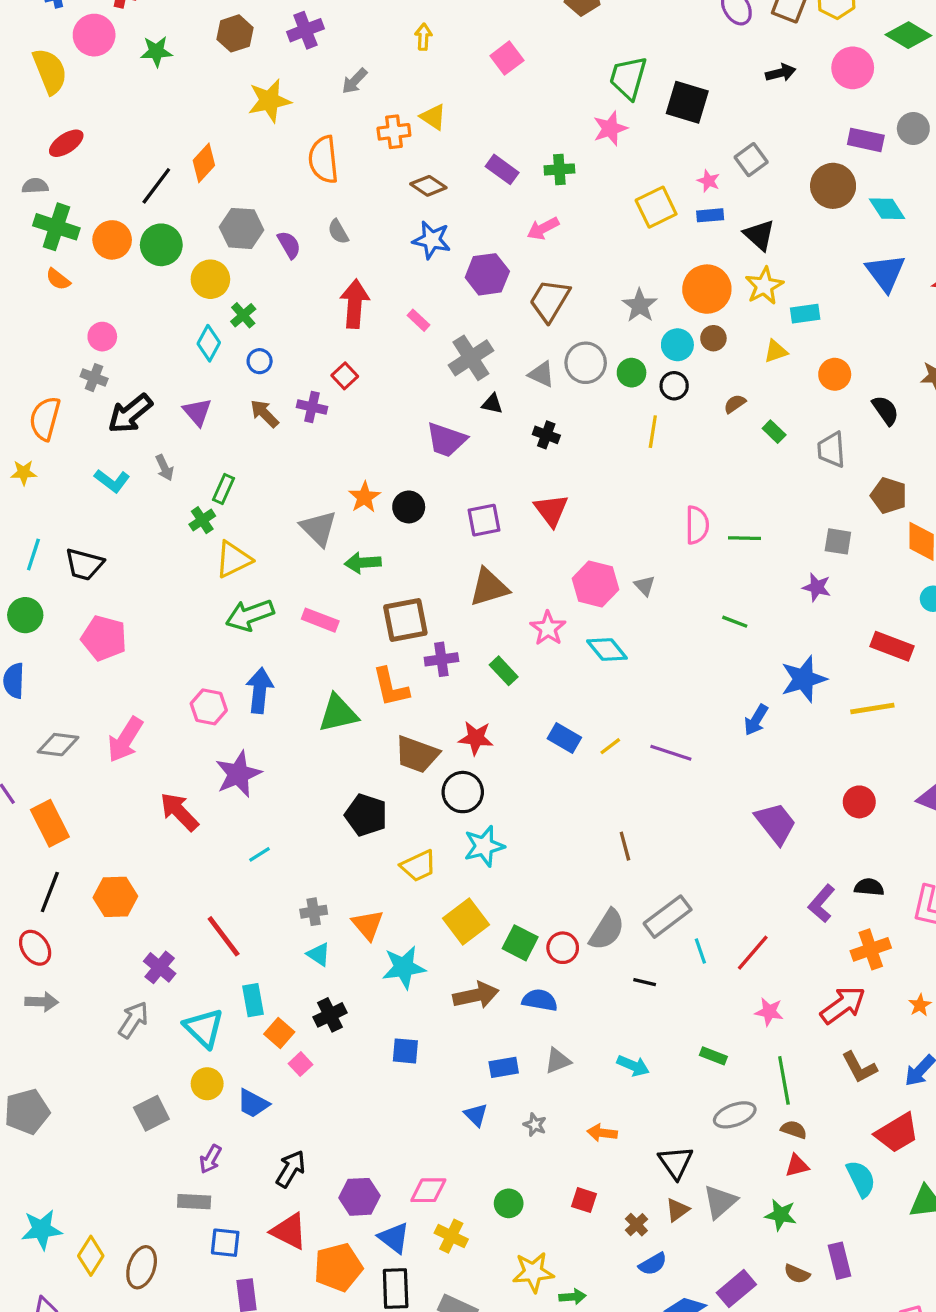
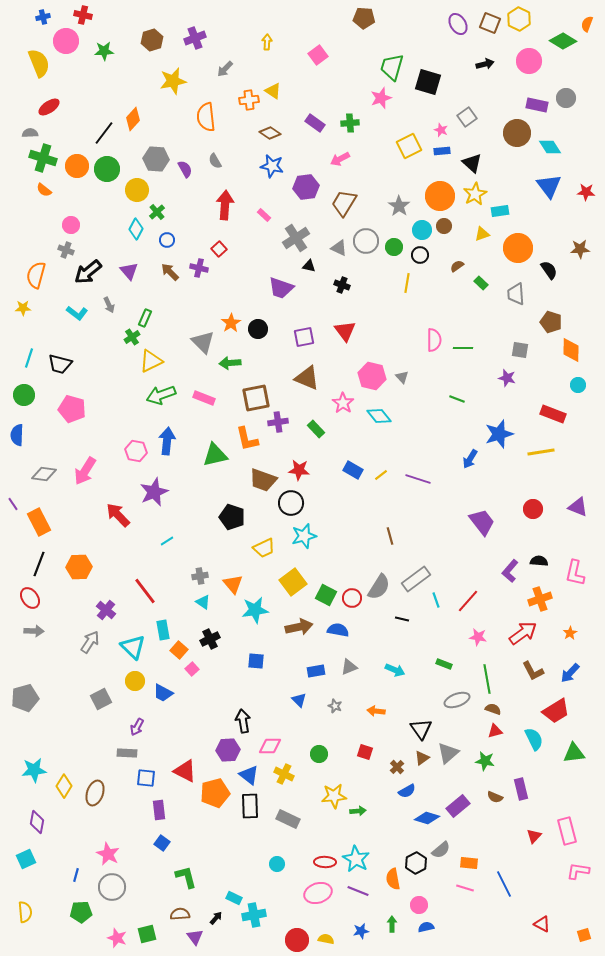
orange circle: (835, 374) -> (518, 248), size x1.5
brown triangle: (489, 587) -> (307, 378), turned 40
black arrow: (291, 1169) -> (243, 721), moved, turned -40

